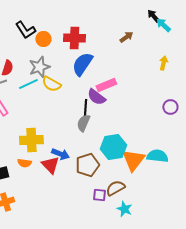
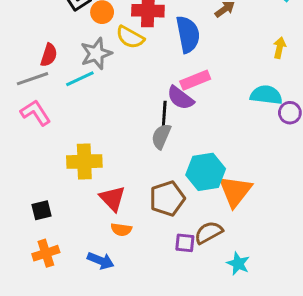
blue semicircle: (82, 64) -> (188, 34), moved, turned 135
yellow semicircle: (51, 84) -> (130, 37), moved
blue arrow: (60, 154) -> (101, 261), moved
cyan semicircle: (157, 156) -> (266, 95), moved
orange semicircle: (24, 163) -> (121, 230), moved
cyan star: (124, 209) -> (238, 264), moved

